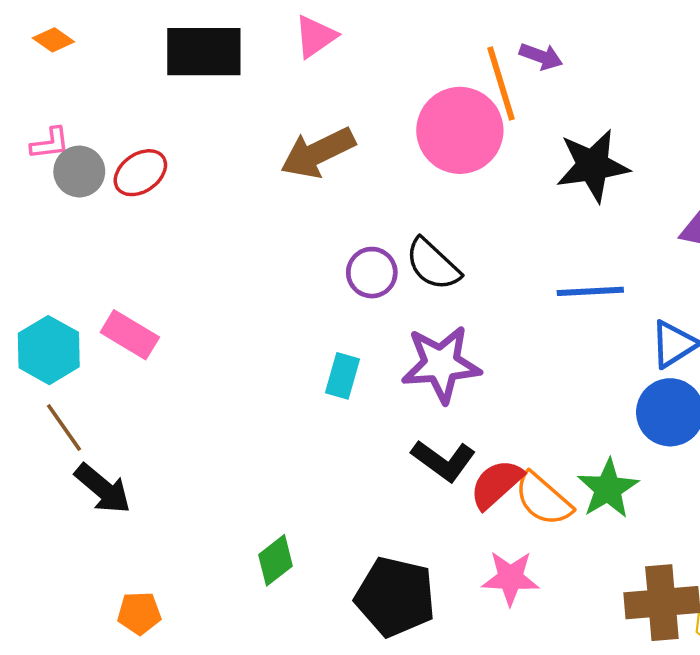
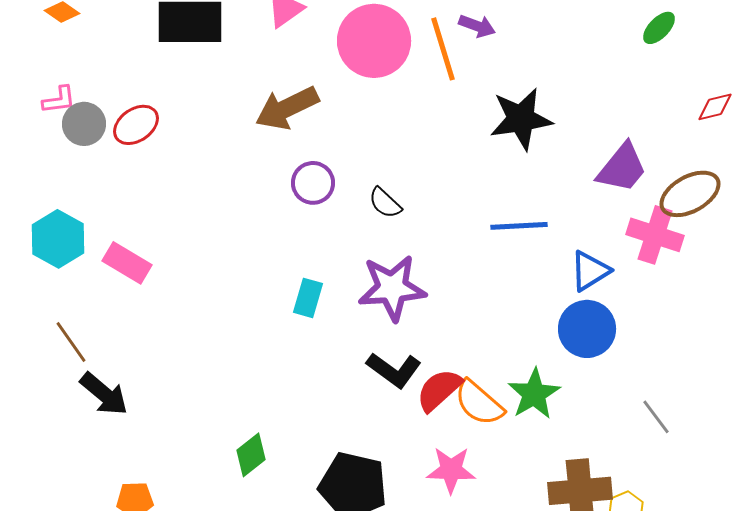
pink circle: (460, 130) -> (374, 41), moved
black semicircle: (433, 264) -> (385, 203), size x0.7
purple circle: (372, 273) -> (313, 183), moved
cyan hexagon: (49, 350) -> (58, 239), moved

